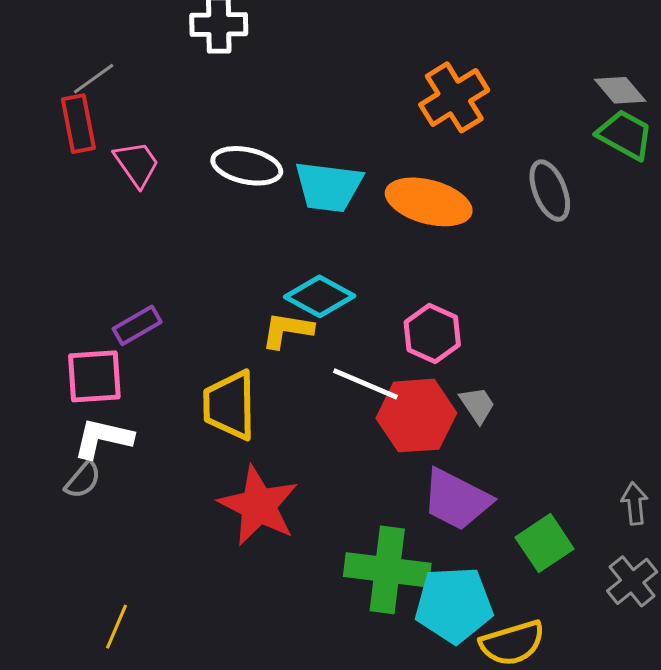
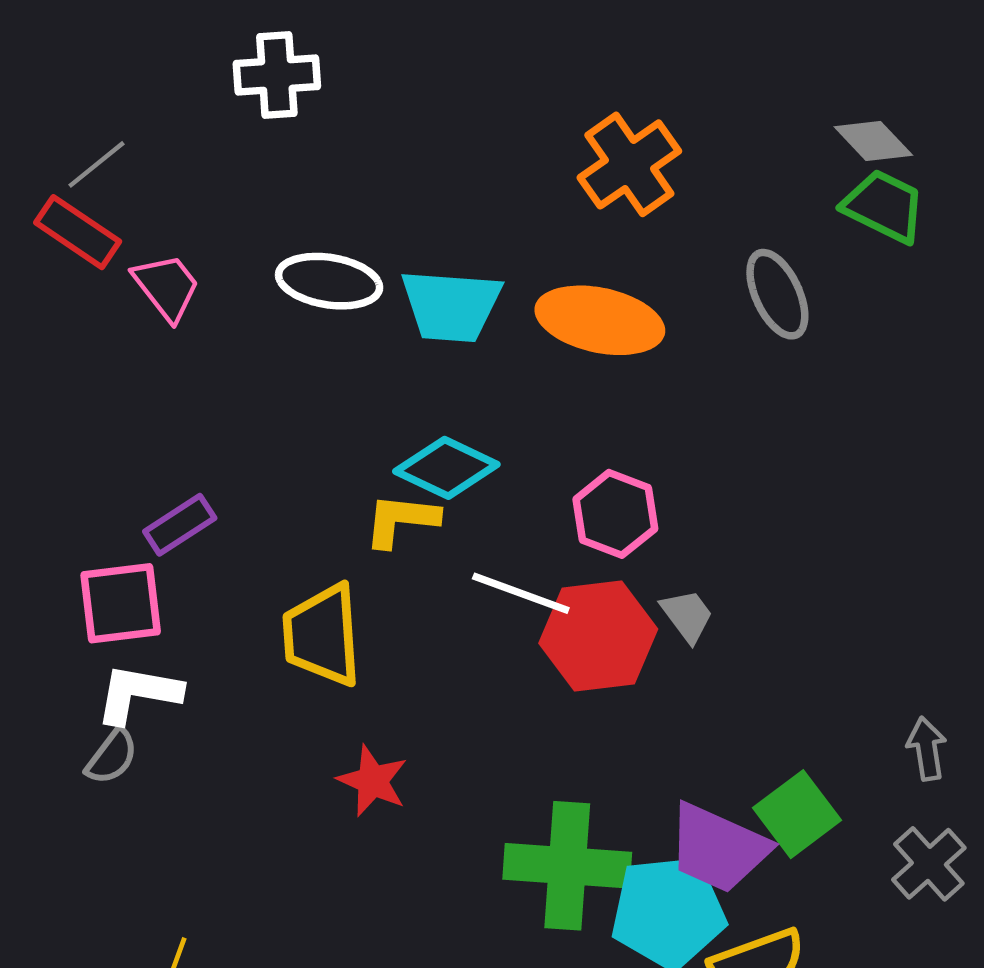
red rectangle: (78, 124) -> (78, 232), turned -42
purple trapezoid: (456, 500) -> (718, 848), moved
red star: (259, 506) -> (373, 781), size x0.6

